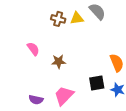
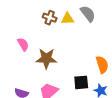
brown star: (59, 62) -> (46, 59), size x1.5

